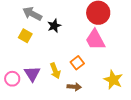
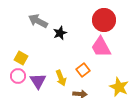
yellow square: (25, 36) -> (21, 58), moved
pink circle: (12, 79) -> (18, 76), moved

